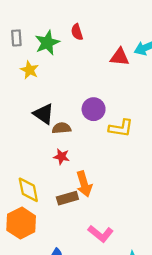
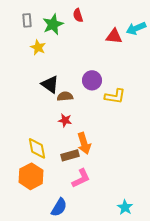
pink L-shape: (101, 234) -> (81, 178), moved, turned -65

